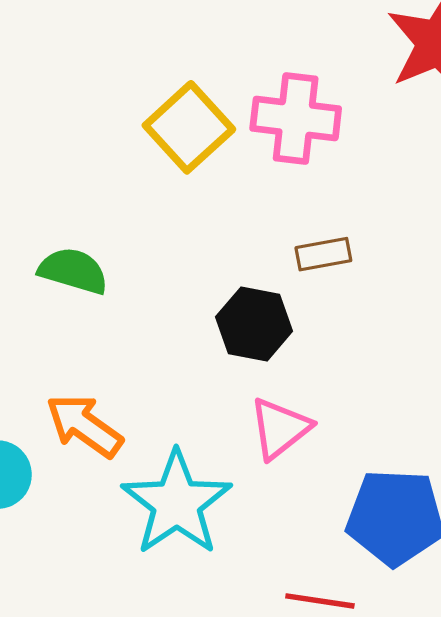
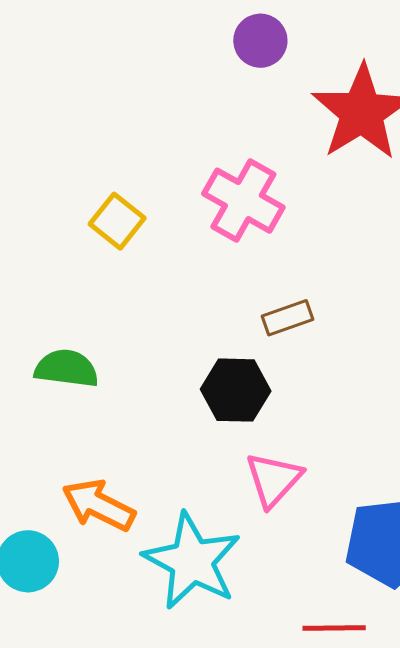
pink cross: (296, 119) -> (243, 201), turned 32
yellow square: (189, 127) -> (117, 221), moved, size x0.7

